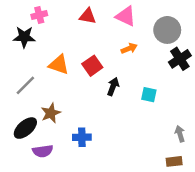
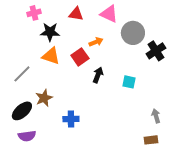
gray circle: (167, 30) -> (133, 33), moved
black star: (24, 37) -> (50, 32), moved
orange arrow: (129, 48) -> (96, 42), moved
purple semicircle: (43, 151) -> (27, 136), moved

